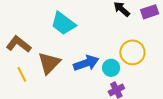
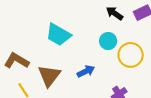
blue arrow: (86, 63) -> (86, 71), size x0.7
cyan circle: (111, 68) -> (108, 41), moved

